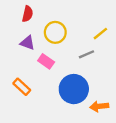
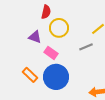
red semicircle: (28, 14) -> (46, 12), moved
blue circle: (74, 89) -> (56, 77), moved

